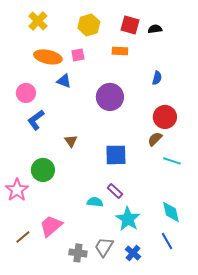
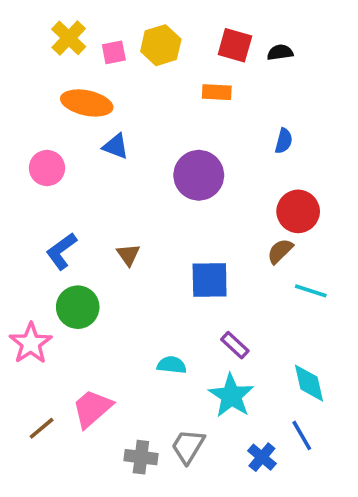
pink square: (78, 55) -> (114, 52), moved
blue L-shape: (36, 120) -> (61, 251), moved
purple rectangle: (115, 191) -> (235, 345), moved
blue cross: (133, 253) -> (262, 457), moved

